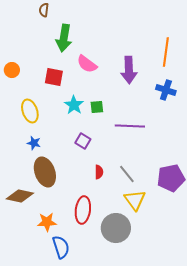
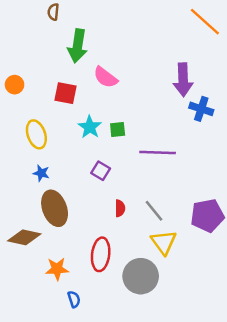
orange line: (166, 52) -> (205, 22), moved, turned -56
purple arrow: (129, 70) -> (183, 80), moved
blue semicircle: (61, 247) -> (74, 299), size x0.6

